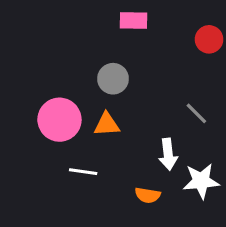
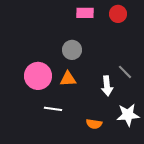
red circle: (209, 39) -> (118, 14), moved
white arrow: (168, 154) -> (107, 86), moved

